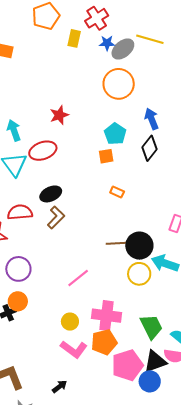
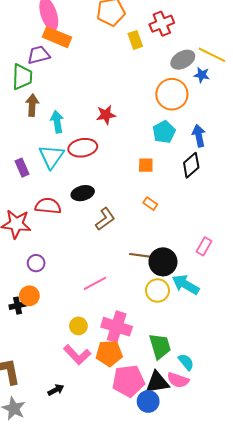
yellow rectangle: (74, 38) -> (135, 40), turned -42
blue star: (107, 43) -> (202, 75), moved
cyan pentagon: (115, 134) -> (164, 132), moved
brown L-shape: (56, 217) -> (105, 219), moved
purple circle: (18, 269) -> (36, 263), size x0.7

